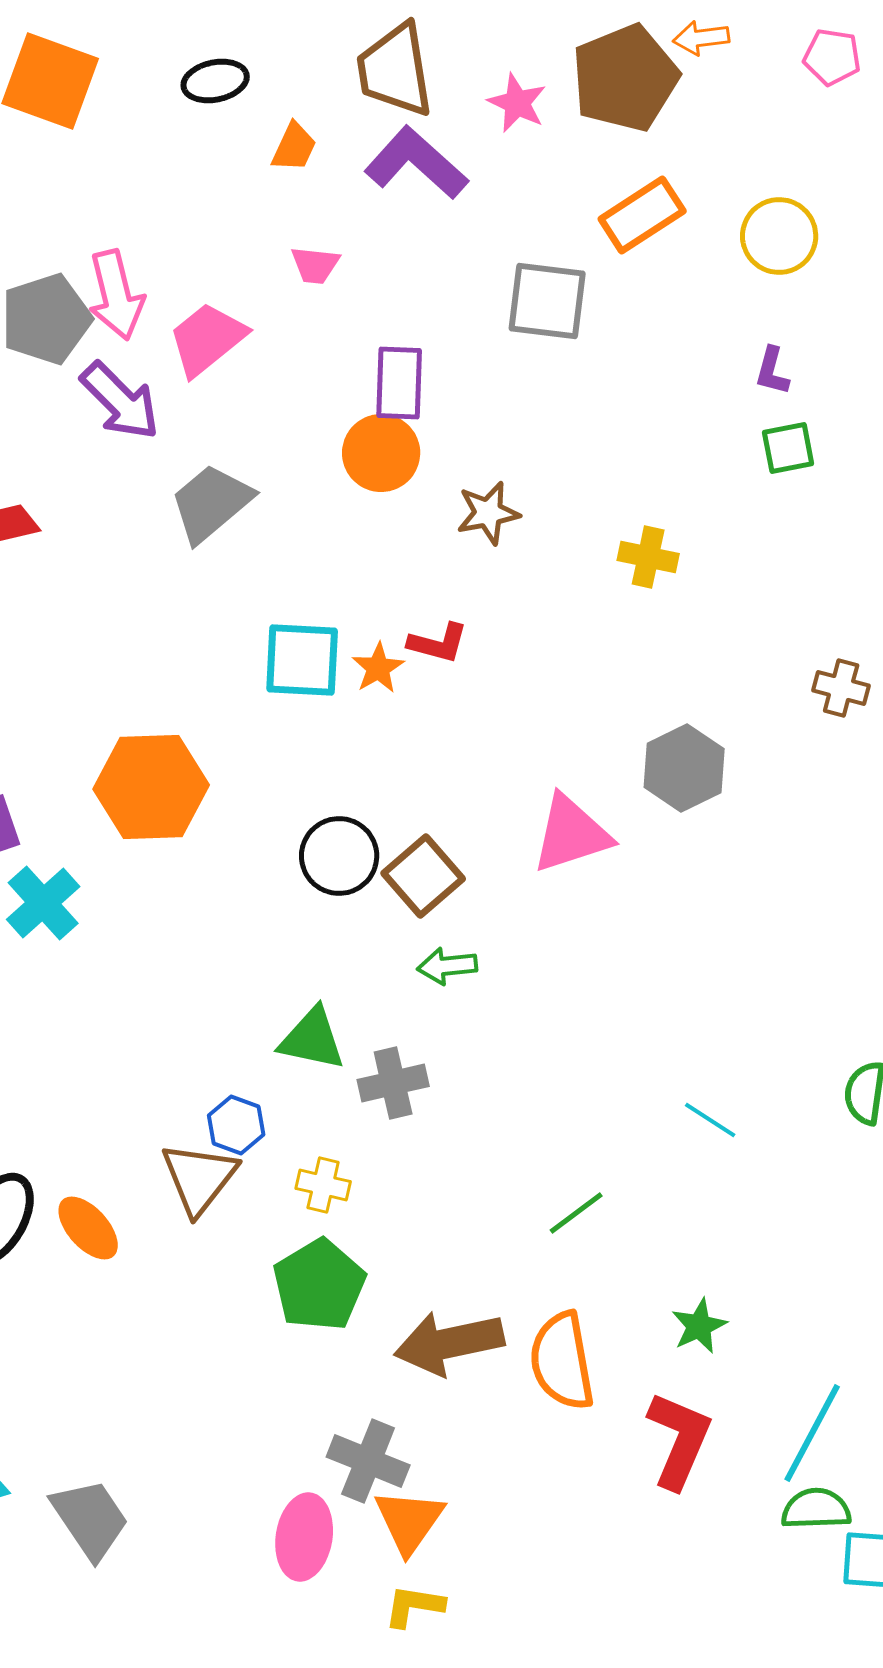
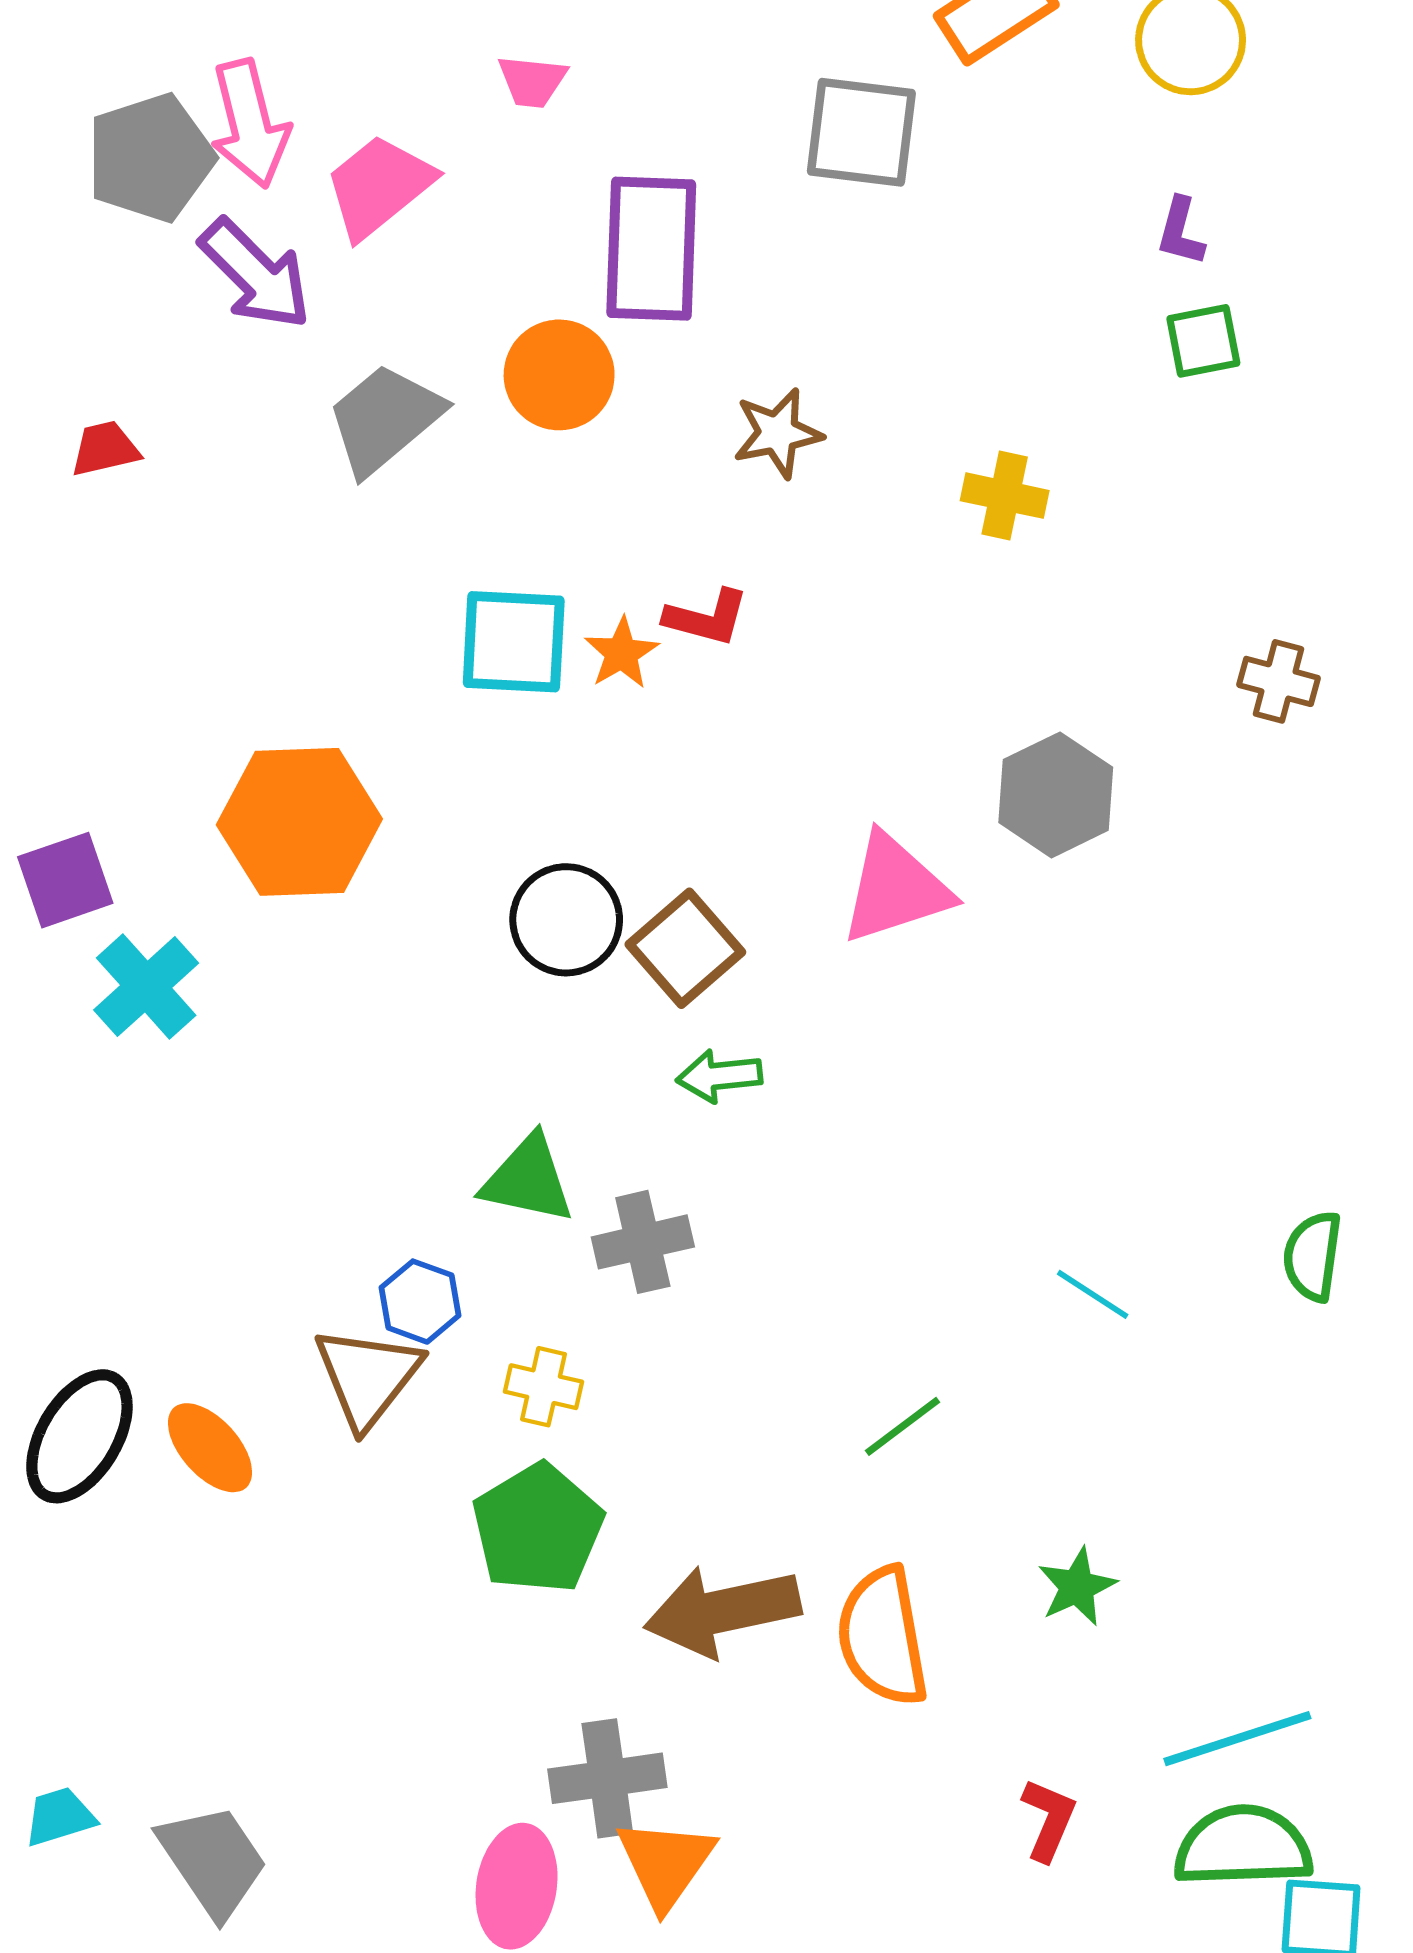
purple rectangle: (399, 383) -> (651, 249), size x1.4
orange circle: (381, 453) -> (559, 375), moved
cyan line: (812, 1433) -> (1237, 1739), turned 44
red L-shape: (679, 1440) -> (1049, 1819), moved, size x0.6
gray cross: (368, 1461) -> (607, 1778), turned -30
green semicircle: (816, 1509) -> (1243, 1846), size x1.4

